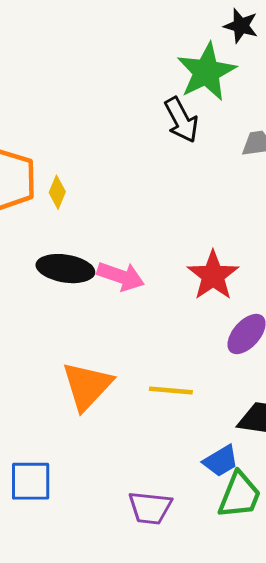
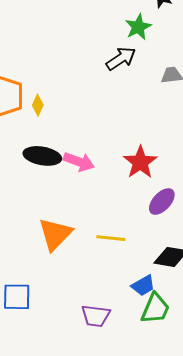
green star: (206, 72) -> (138, 27), size x0.7
black arrow: (181, 120) -> (121, 59), turned -96

